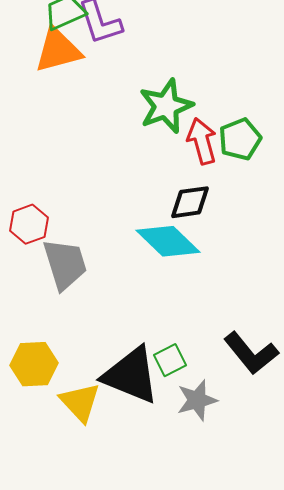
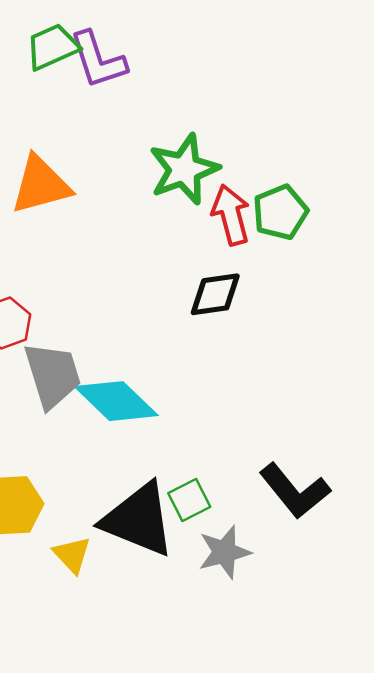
orange triangle: (58, 50) -> (41, 185), moved
cyan diamond: (168, 241) -> (116, 401), moved
yellow triangle: (80, 402) -> (72, 555), size x0.7

